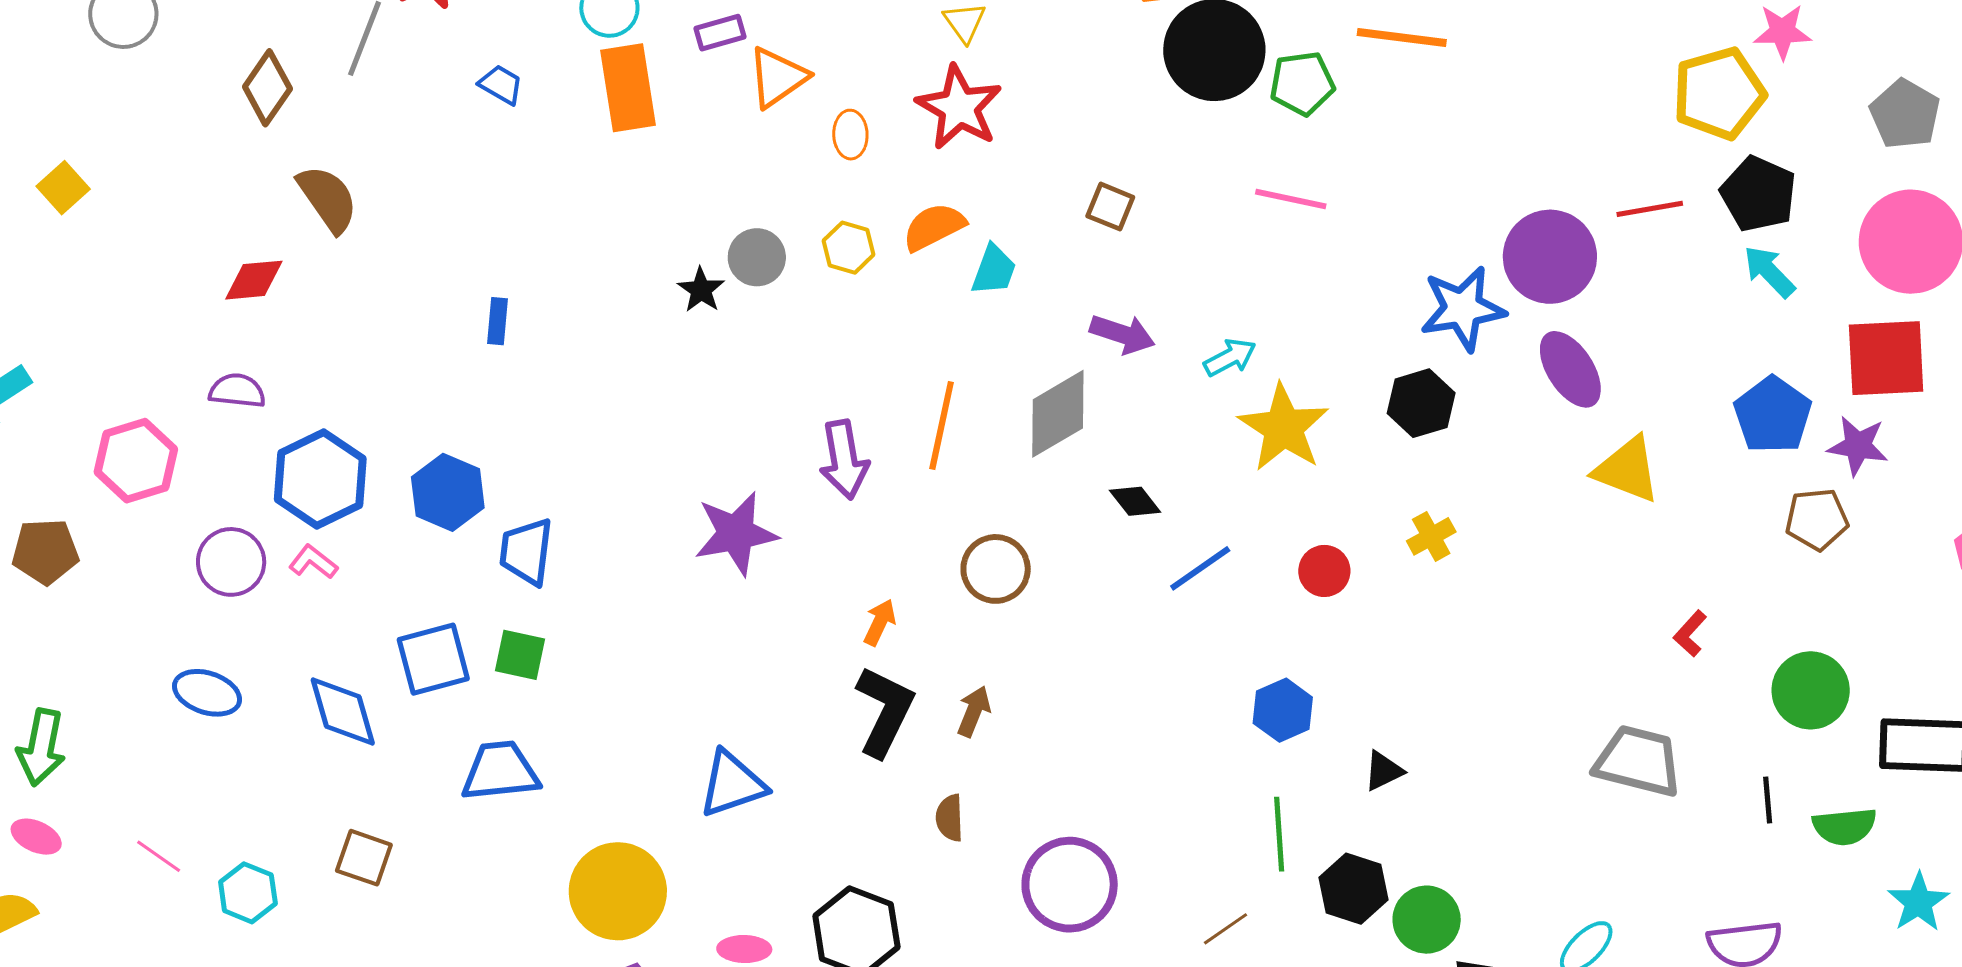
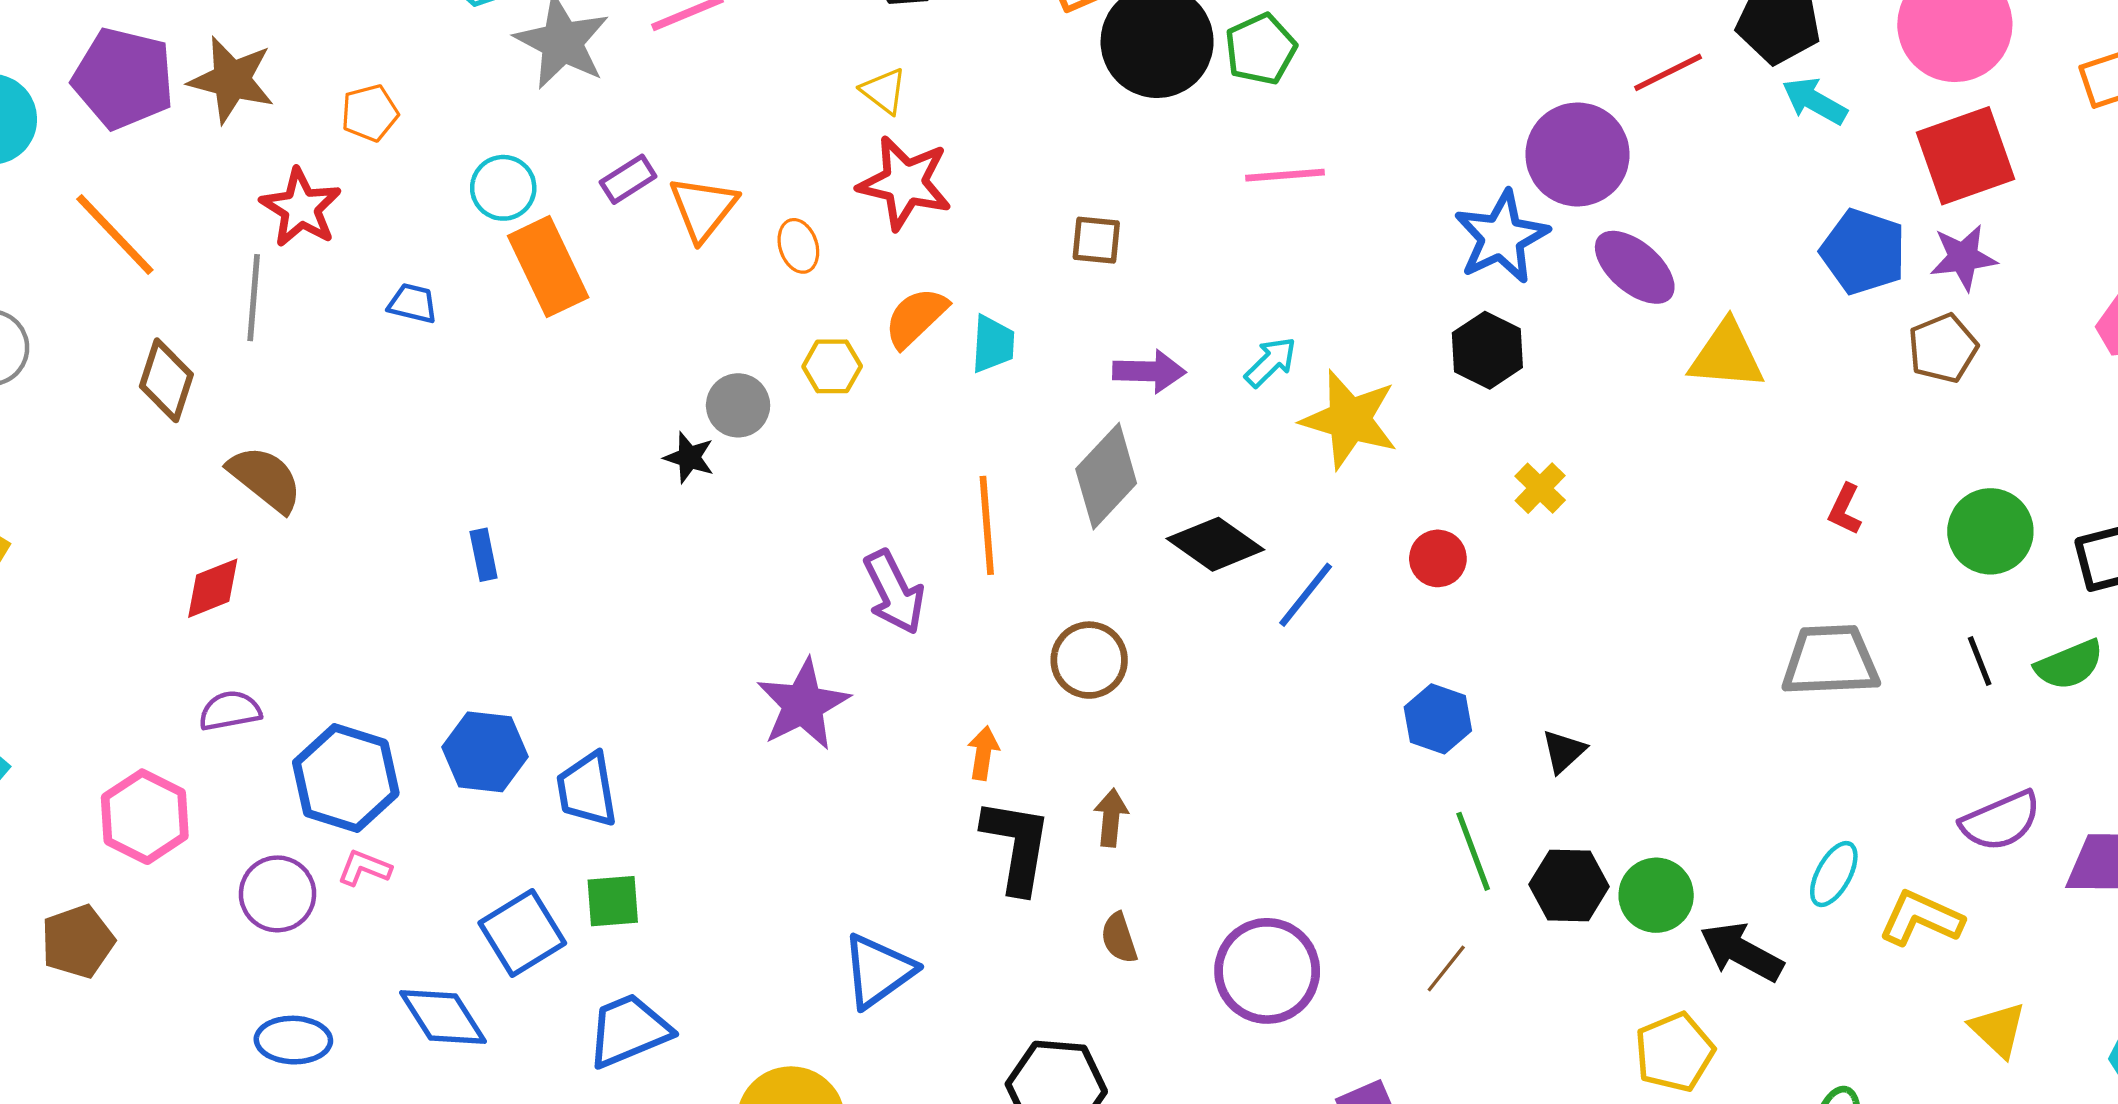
black diamond: (1135, 501) -> (1215, 544), size x1.6

